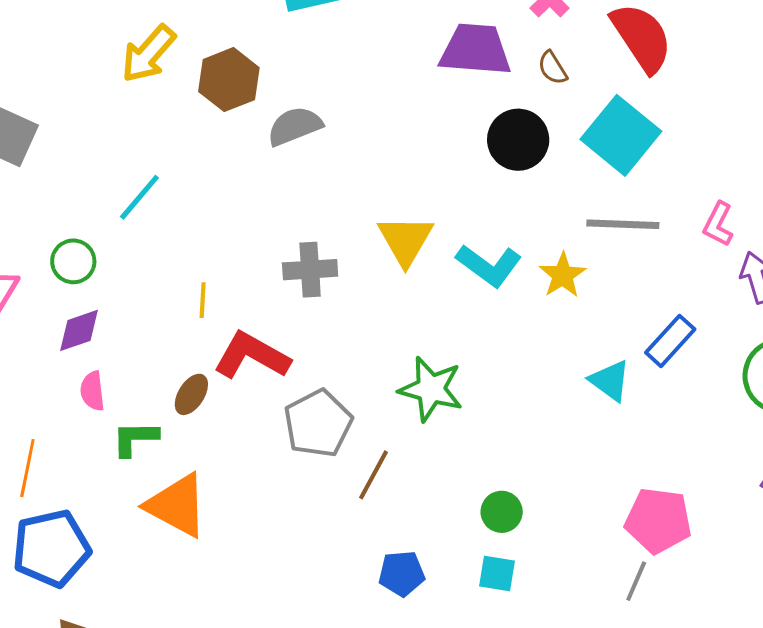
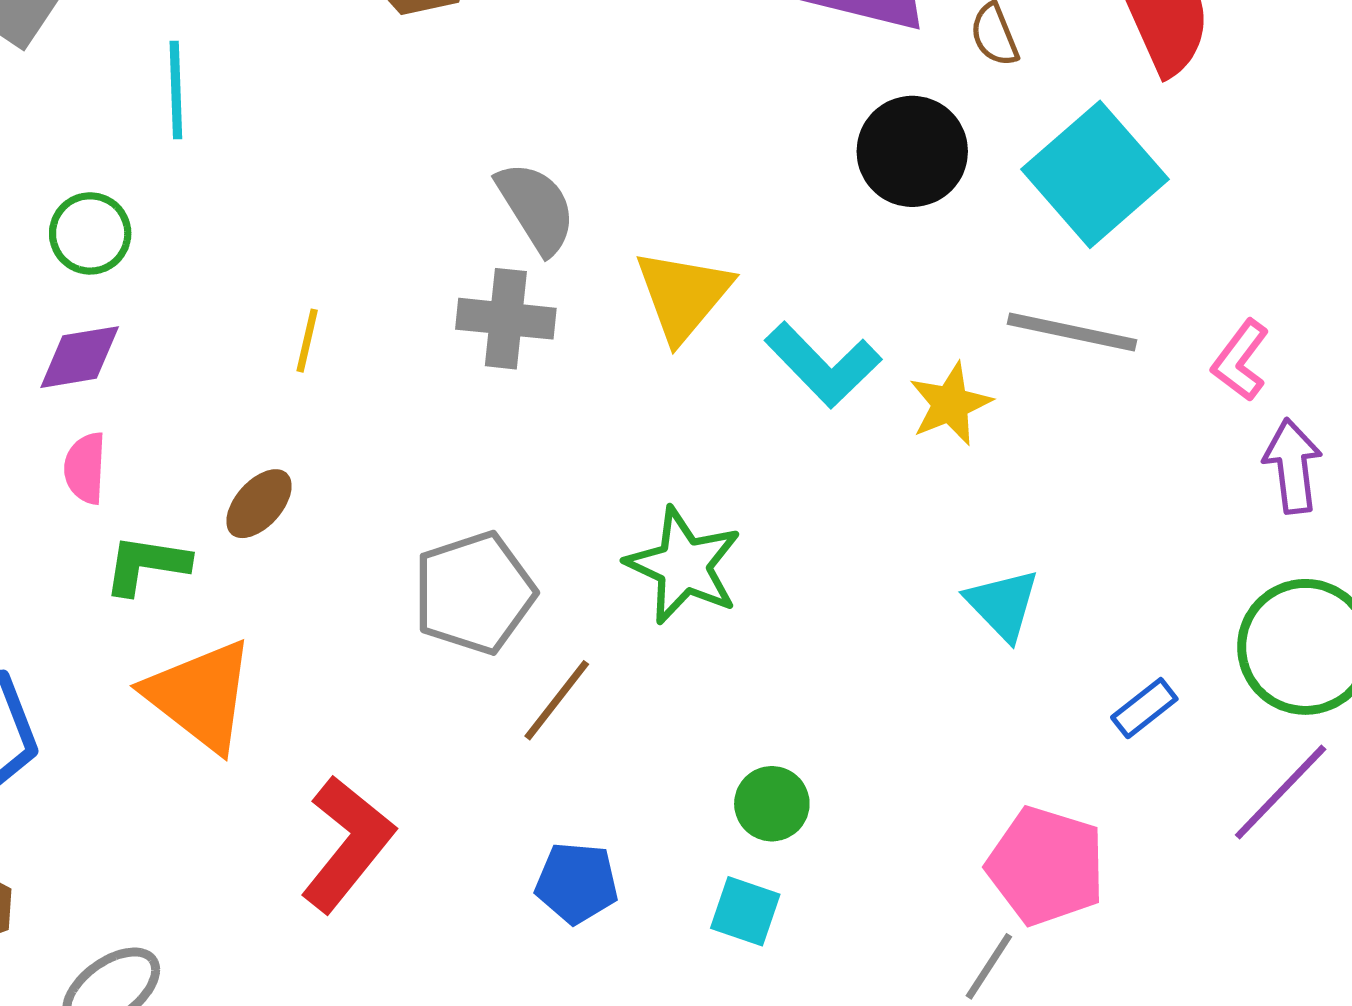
gray semicircle: (295, 126) -> (536, 208), moved, turned 70
cyan line: (139, 197) -> (176, 90), moved, turned -52
blue rectangle: (670, 341) -> (1144, 708), moved, size x0.7
red L-shape: (252, 356) -> (347, 844), moved, turned 90

